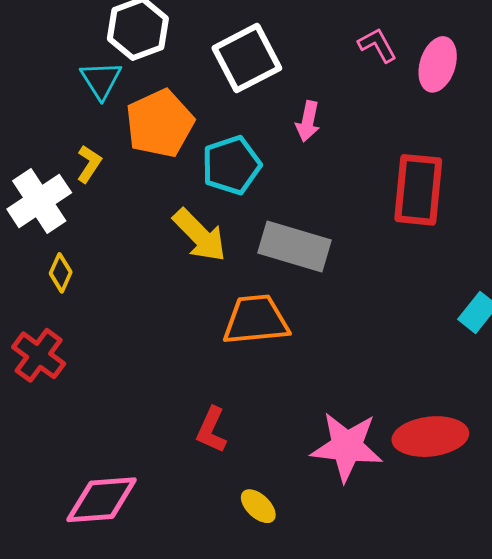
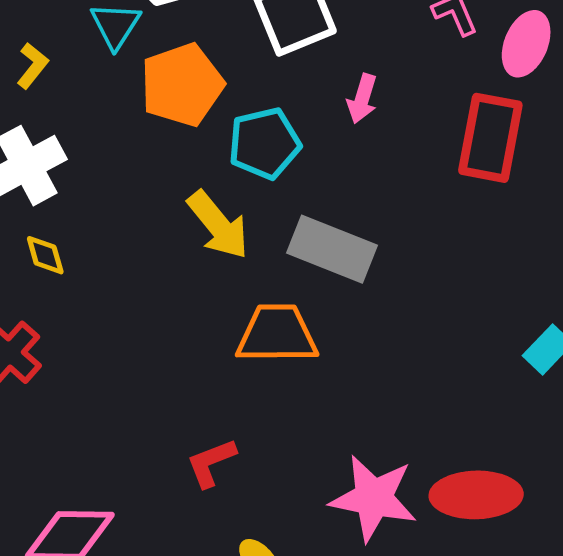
yellow L-shape: (89, 164) -> (32, 66), moved
red rectangle: (418, 190) -> (490, 138), moved
yellow diamond: (61, 273) -> (45, 255), turned -45
red L-shape: (212, 430) -> (211, 463), turned 39

